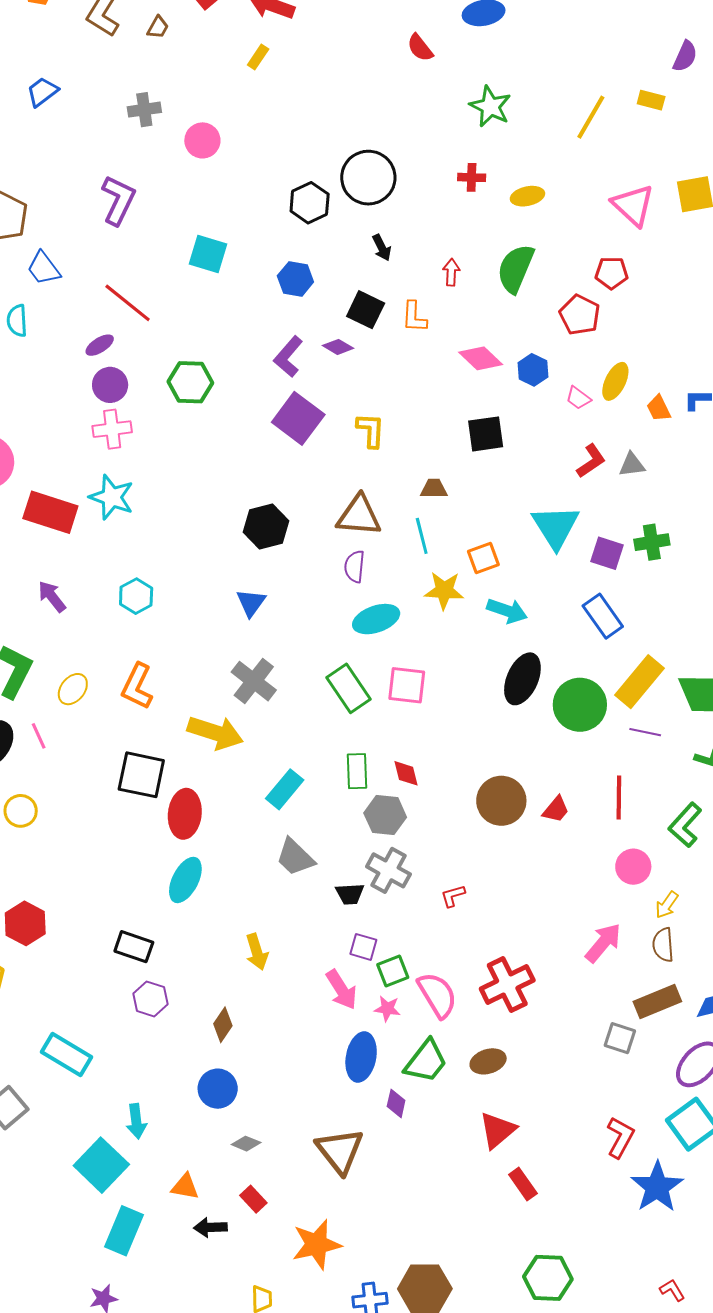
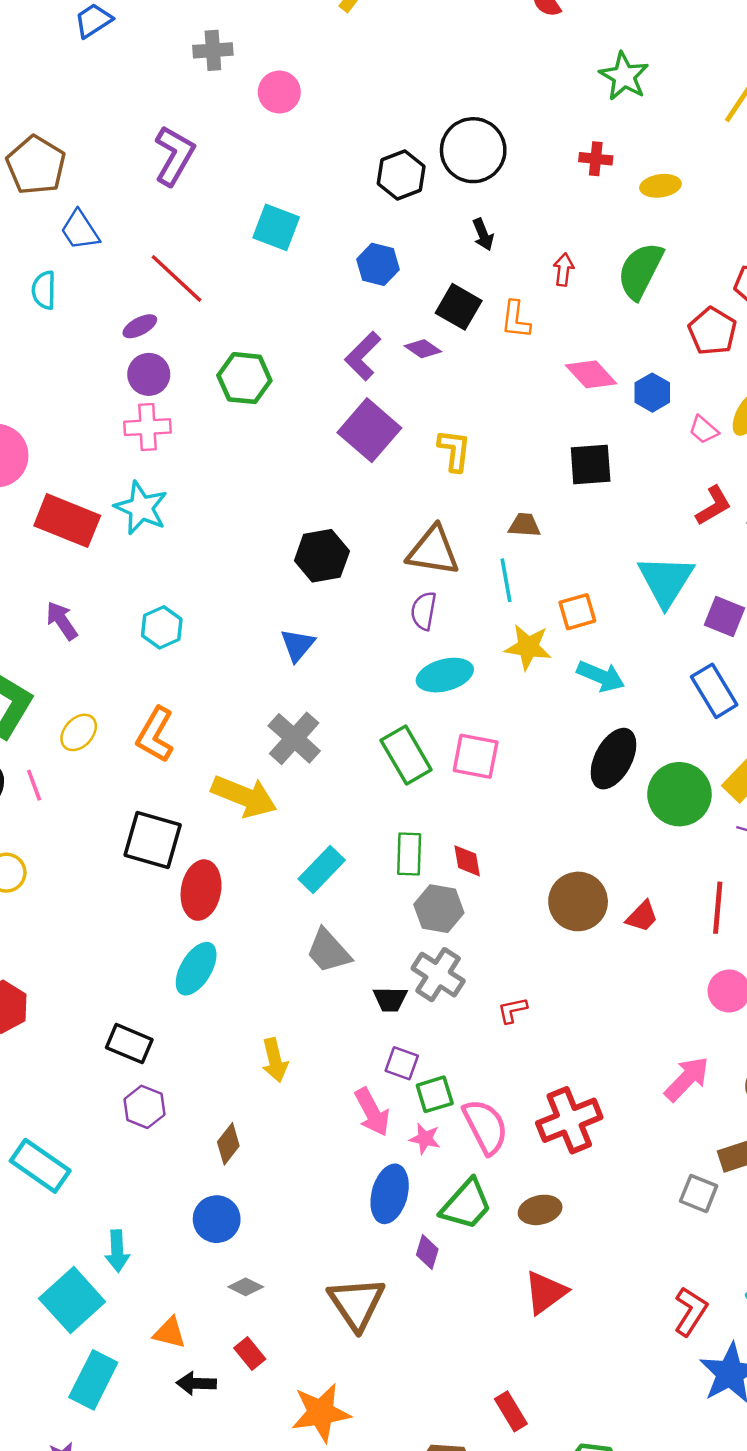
red rectangle: (523, 1184) -> (511, 1411), moved

